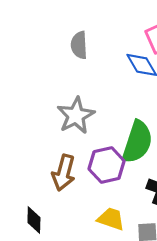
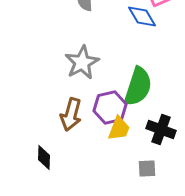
yellow trapezoid: (111, 219) -> (119, 128), moved, turned 92

